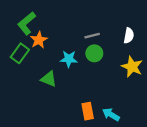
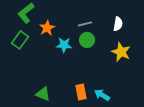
orange star: (39, 40) -> (47, 28), moved
green triangle: (49, 79) -> (43, 94), moved

